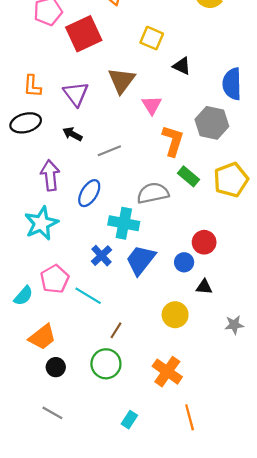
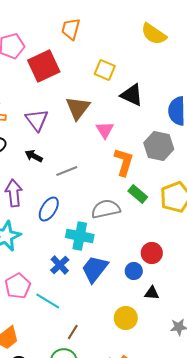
black triangle: (182, 66) -> (132, 95), size x1.4

